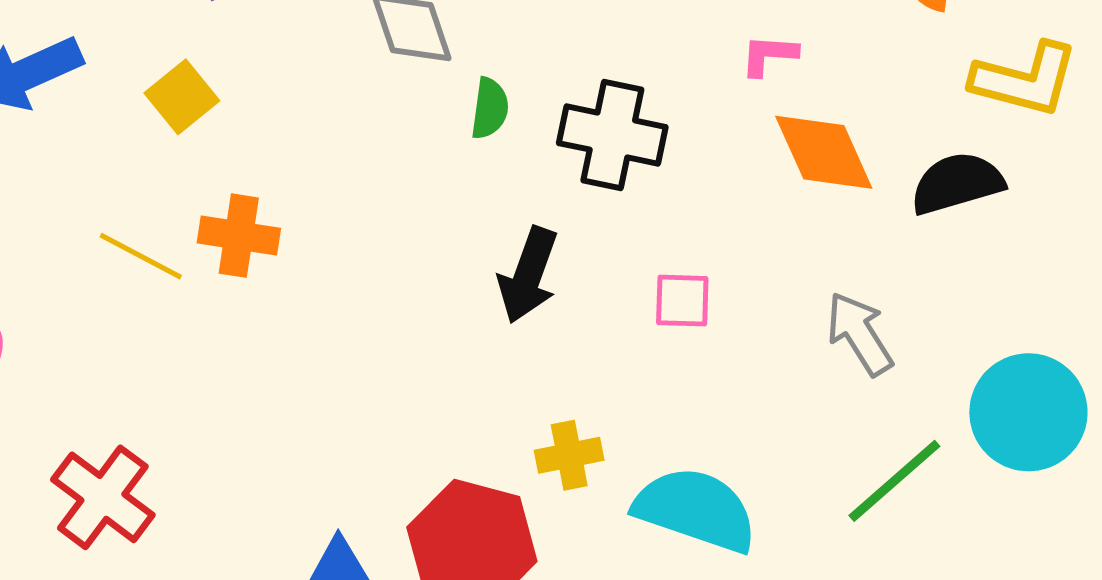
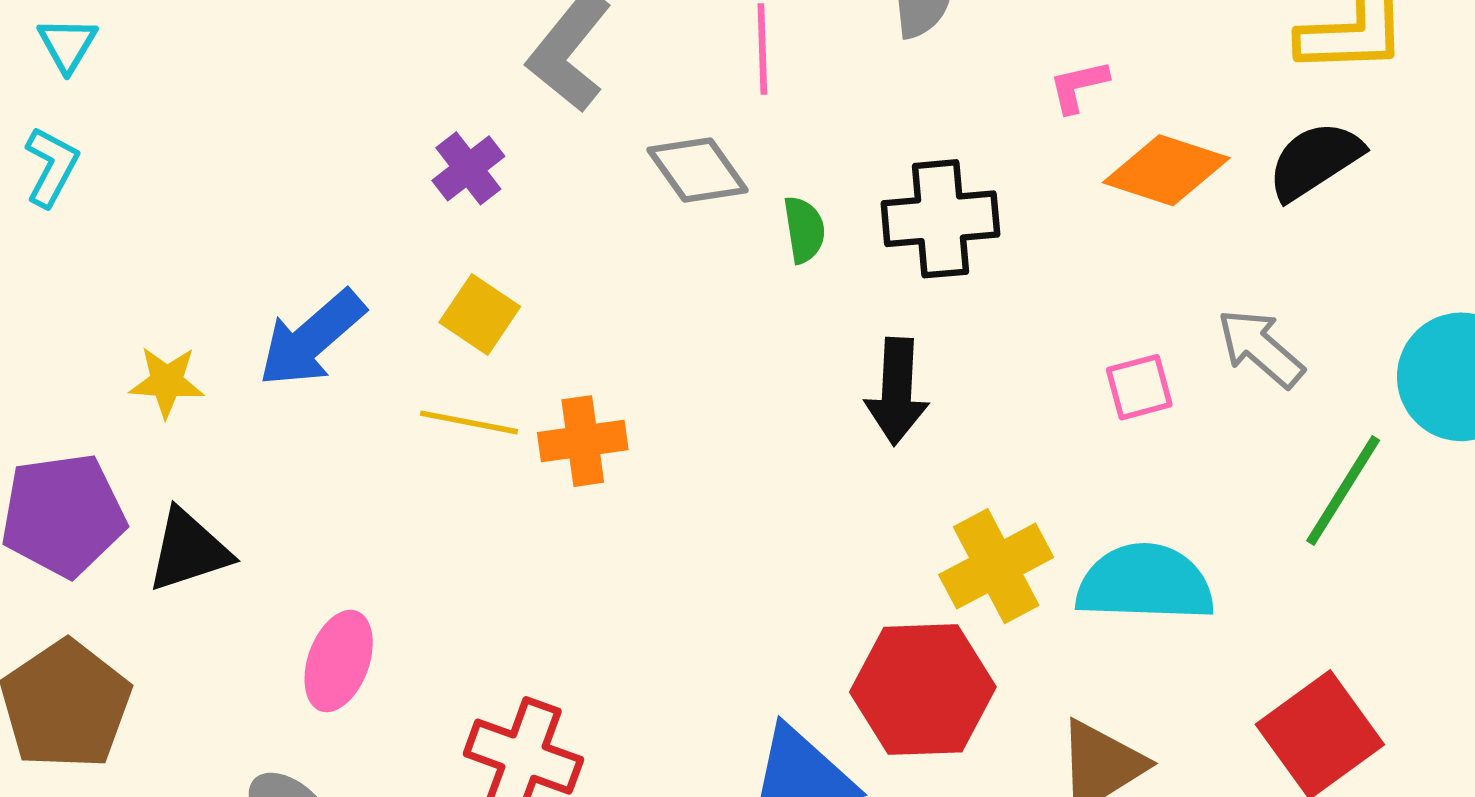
orange diamond: (824, 152) -> (1166, 170), turned -31
yellow line: (141, 256) -> (469, 422), moved
pink square: (682, 301) -> (1139, 387), moved
yellow cross: (569, 455) -> (996, 566), size x1.5

